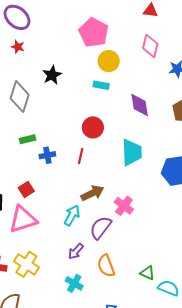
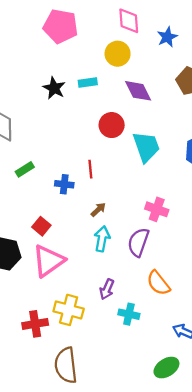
yellow circle: (109, 61) -> (118, 54), moved
black star: (52, 75) -> (54, 88), moved
red circle: (93, 127) -> (112, 125), moved
blue cross: (47, 155) -> (64, 184), moved, turned 35
brown arrow: (92, 193) -> (98, 210), moved, size x0.6
purple arrow: (76, 251) -> (107, 289), moved

